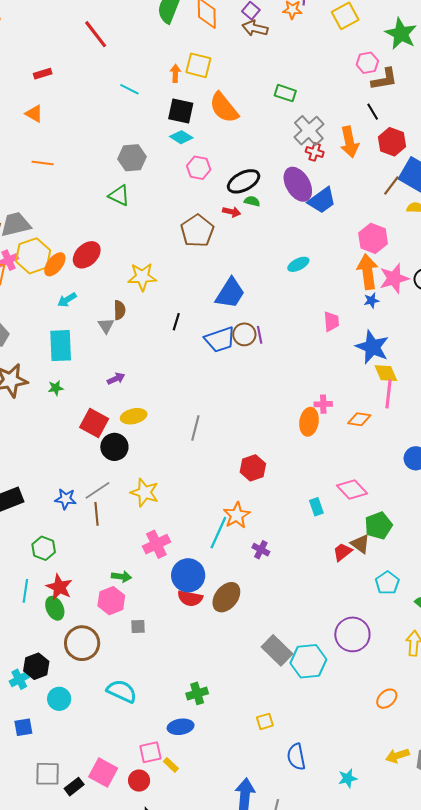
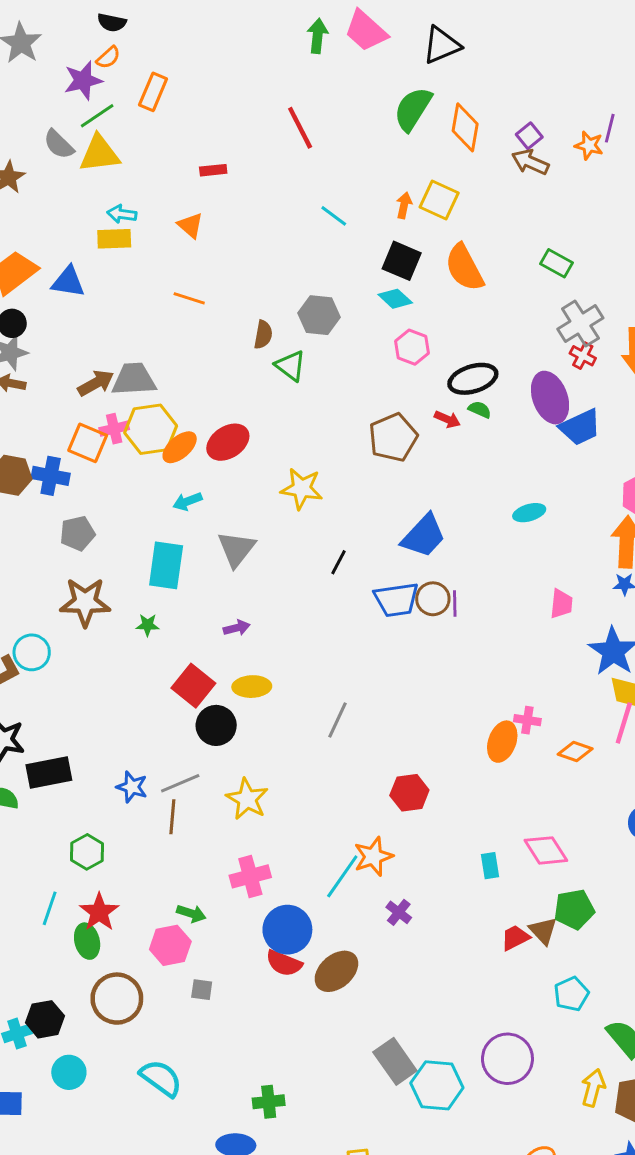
brown semicircle: (119, 310) -> (263, 335), moved
gray triangle: (106, 326) -> (236, 549), size x1.6

